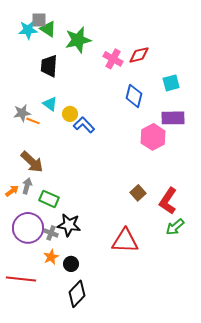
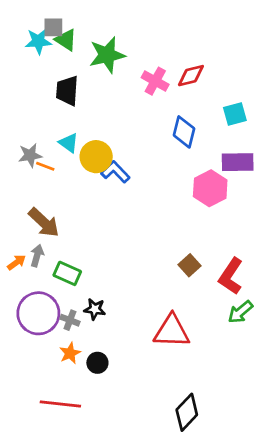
yellow circle: (70, 114) -> (96, 157), size x1.5
black star: (69, 225) -> (95, 309), size x0.7
red line: (21, 279) -> (60, 404), moved
black diamond: (77, 294) -> (187, 412), moved

